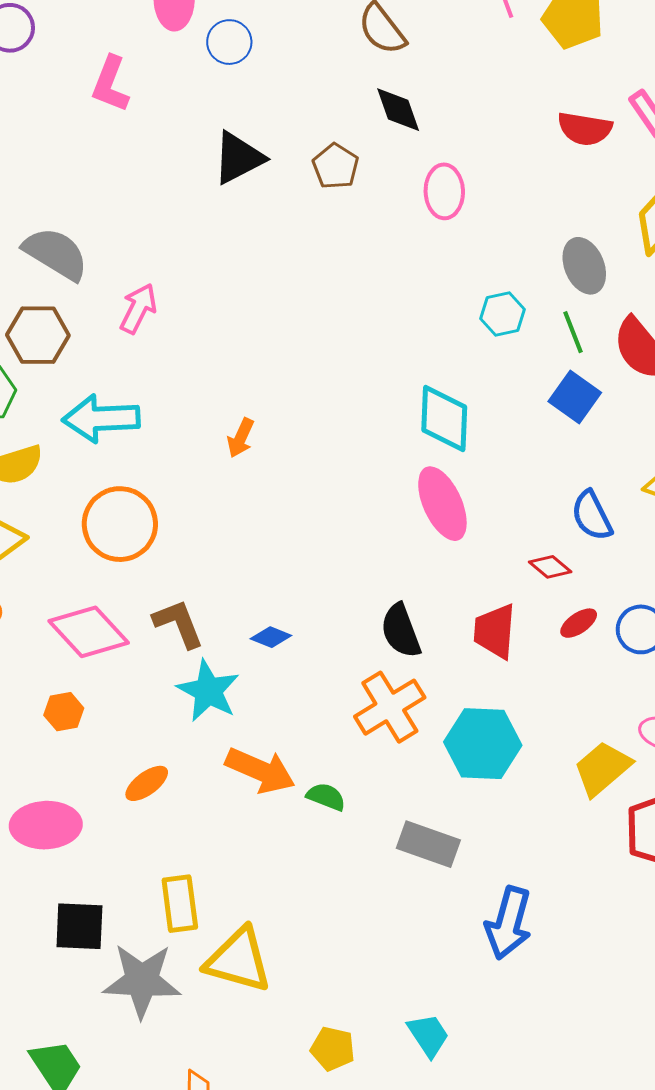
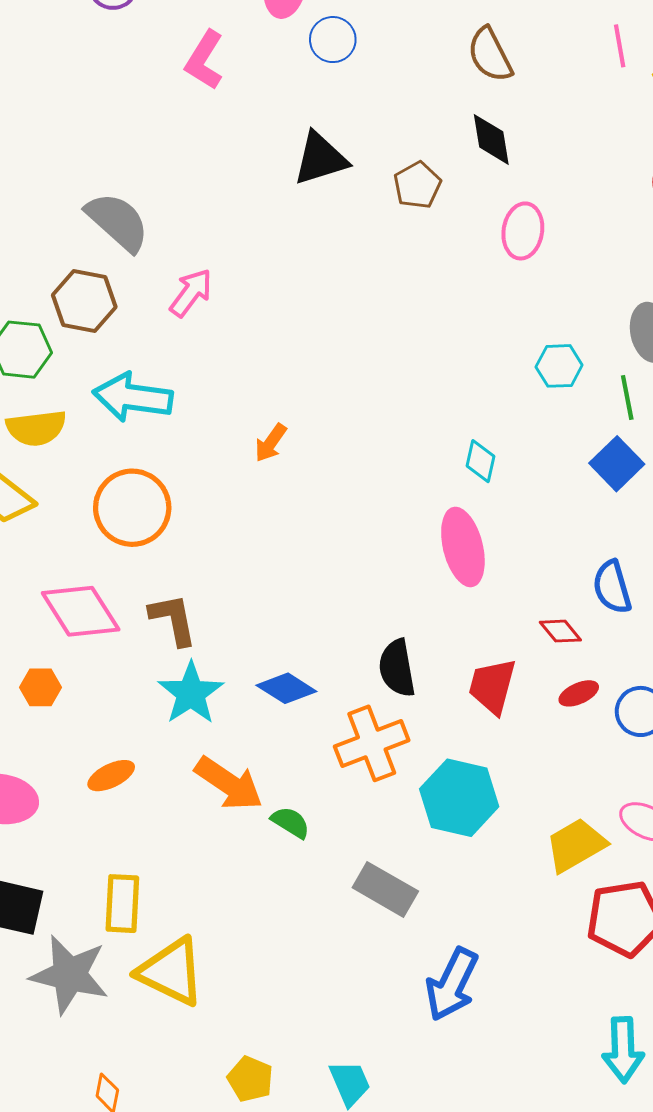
cyan diamond: (444, 419) -> (481, 461), size x0.6
blue diamond: (271, 637) -> (286, 688), moved, size x1.4

